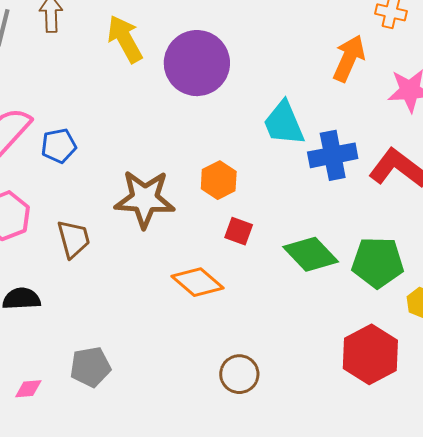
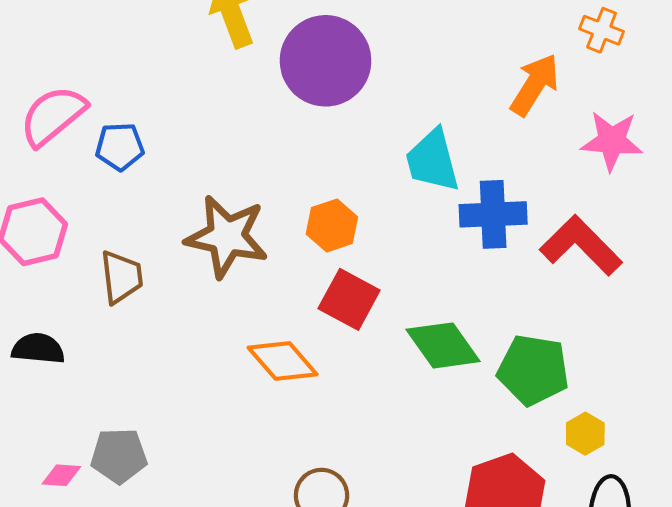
red square: (239, 231) -> (349, 299), size x1.5
pink diamond: (28, 389) -> (61, 475), moved

